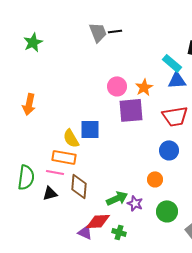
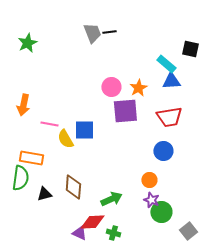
orange rectangle: (64, 157) -> (31, 158), moved
pink line: (55, 172) -> (49, 124), moved
purple star: (135, 203) -> (151, 200), moved

